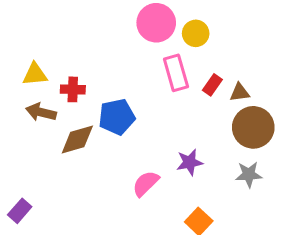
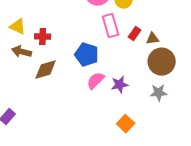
yellow triangle: (35, 74) -> (18, 27), turned 30
blue pentagon: (117, 117) -> (87, 55), moved, turned 30
pink semicircle: (146, 184) -> (96, 81), moved

